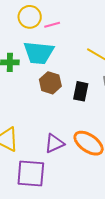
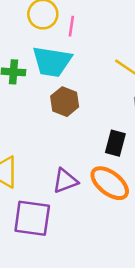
pink line: (52, 25) -> (71, 26), turned -70
black rectangle: (81, 91) -> (115, 143), moved

